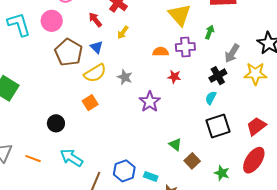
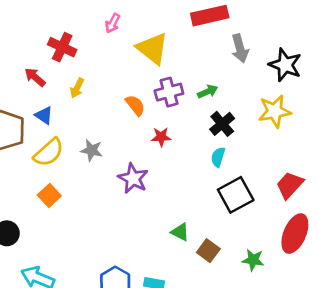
green arrow: (210, 32) -> (208, 92), moved, turned 56
orange semicircle: (161, 52) -> (135, 105), turned 63
gray arrow: (232, 53) -> (240, 48), moved, turned -36

